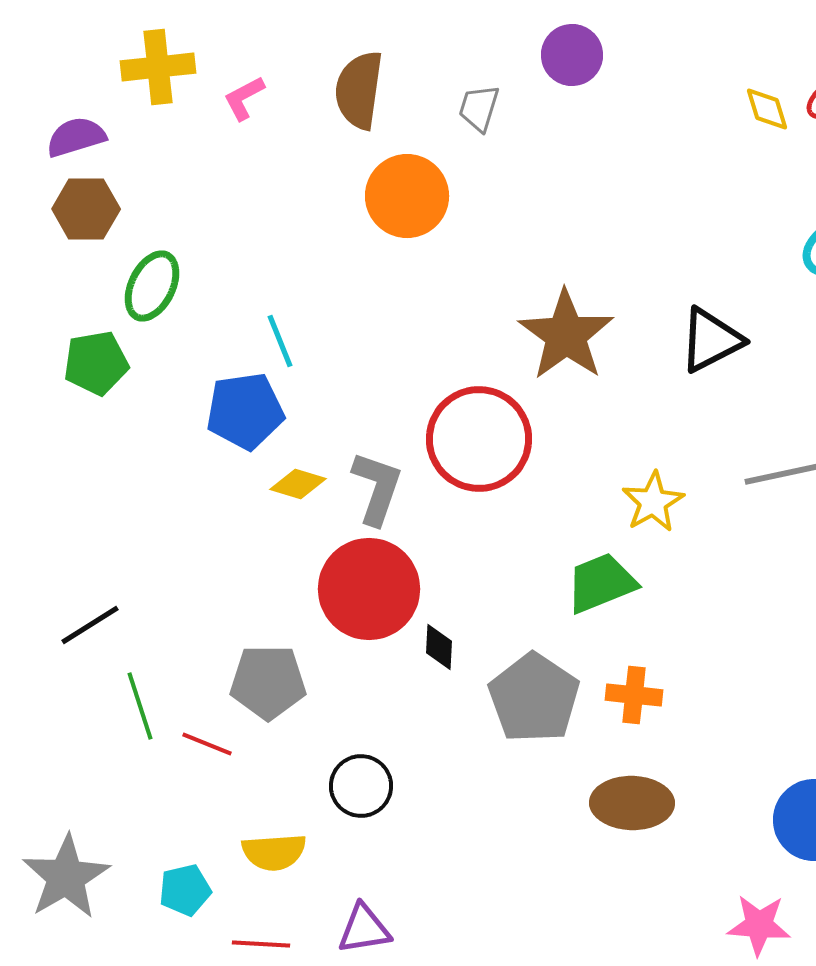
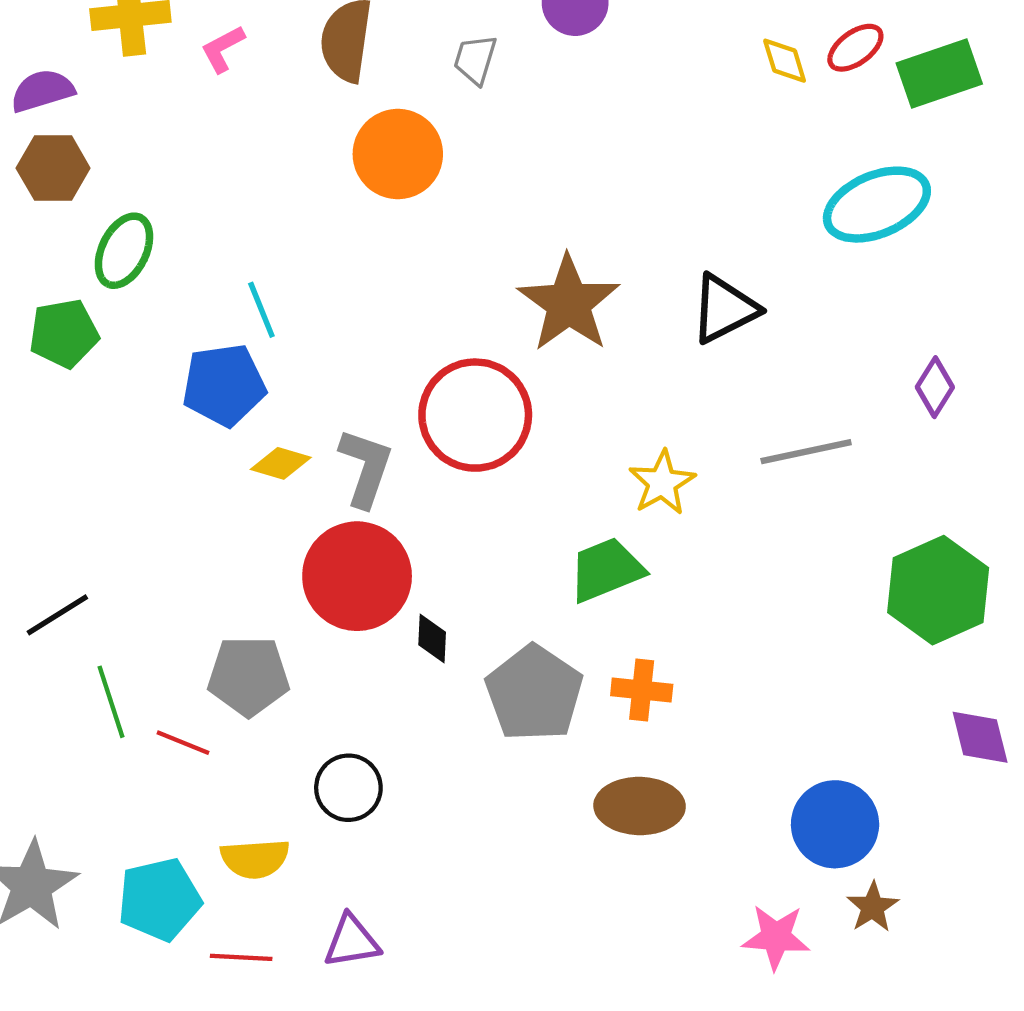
cyan pentagon: (185, 890) -> (159, 899), size x1.5

